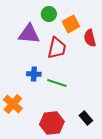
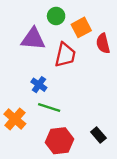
blue cross: (34, 74) -> (39, 85), turned 32
green line: (57, 83) -> (49, 108), moved

